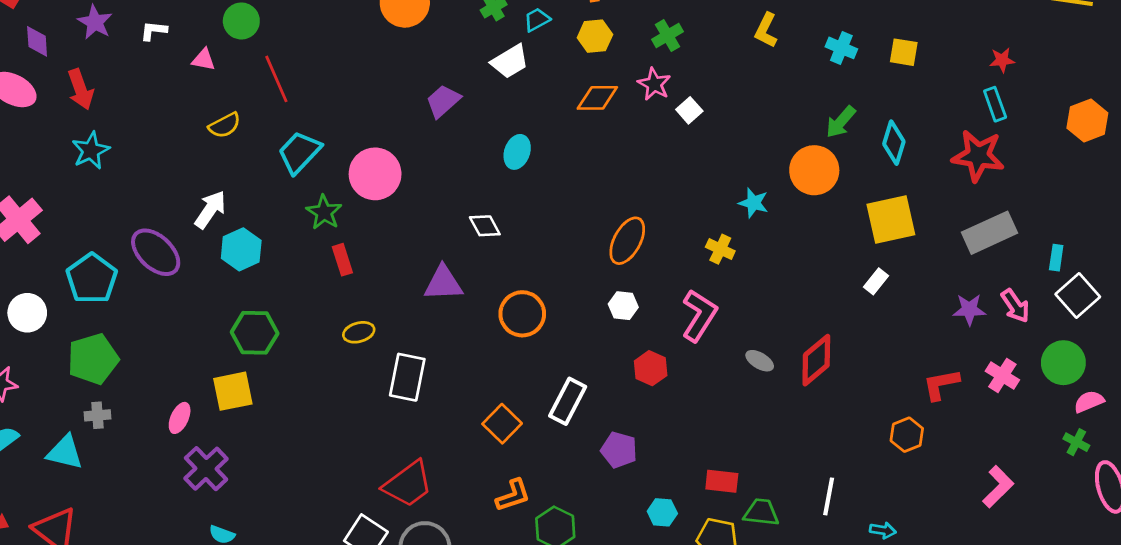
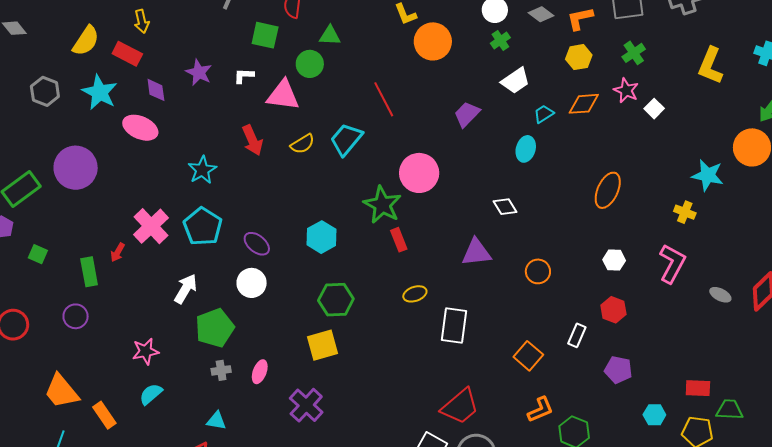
cyan trapezoid: (537, 20) -> (544, 114), moved
yellow L-shape: (766, 30) -> (710, 66), moved, size x1.4
pink triangle: (204, 60) -> (283, 95), size x1.8
red line: (276, 79) -> (384, 99), moved
red arrow: (81, 89) -> (252, 140), moved
cyan trapezoid: (299, 152) -> (346, 139), moved
cyan star: (754, 203) -> (708, 175), size x1.4
white arrow: (210, 210) -> (186, 289), moved
green star: (324, 212) -> (382, 205), size x1.4
orange ellipse: (627, 241) -> (608, 190), moved
purple ellipse: (156, 252) -> (257, 244), size x0.7
cyan pentagon: (92, 279) -> (203, 227), moved
white circle: (27, 313) -> (252, 283), moved
orange circle: (522, 314) -> (538, 271), size x0.7
red hexagon: (651, 368) -> (613, 310), moved
white rectangle: (568, 401) -> (577, 335), size x0.7
pink ellipse: (180, 418) -> (260, 372), moved
cyan triangle: (65, 452) -> (216, 421), moved, size x0.7

